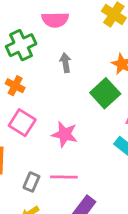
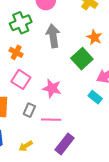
gray arrow: (65, 63) -> (53, 36), size x1.6
gray rectangle: (31, 182) -> (29, 110), moved

